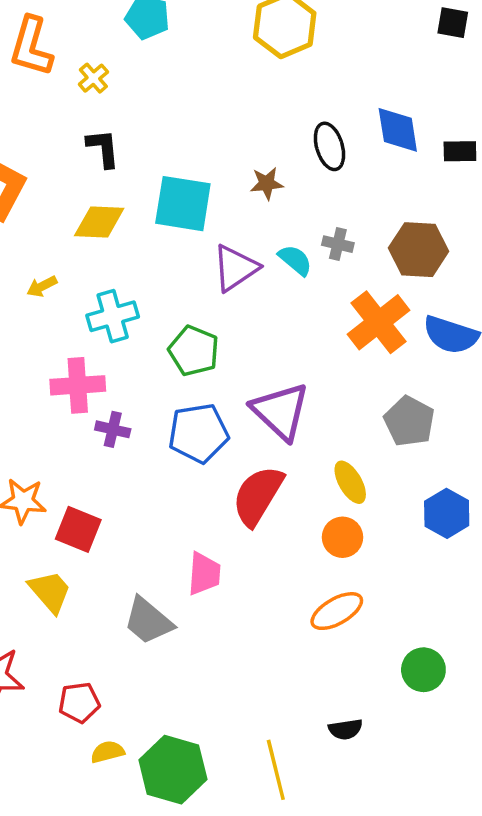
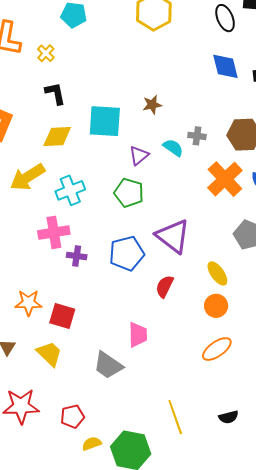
black ellipse: (329, 146) -> (225, 18), moved
purple triangle: (235, 268) -> (139, 156), size x0.7
yellow arrow: (42, 286) -> (28, 177), size x2.0
green pentagon: (194, 351) -> (129, 193), moved
red semicircle: (258, 496) -> (165, 286), size x0.6
yellow line: (276, 770) -> (175, 417), moved

